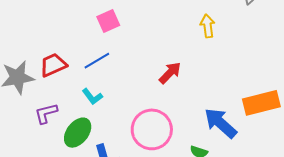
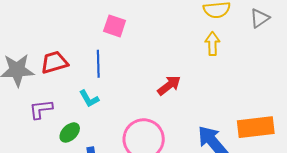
pink square: (108, 21) -> (115, 26), turned 35
blue line: (97, 61) -> (98, 64), turned -68
green ellipse: (78, 133) -> (70, 132), size x0.7

